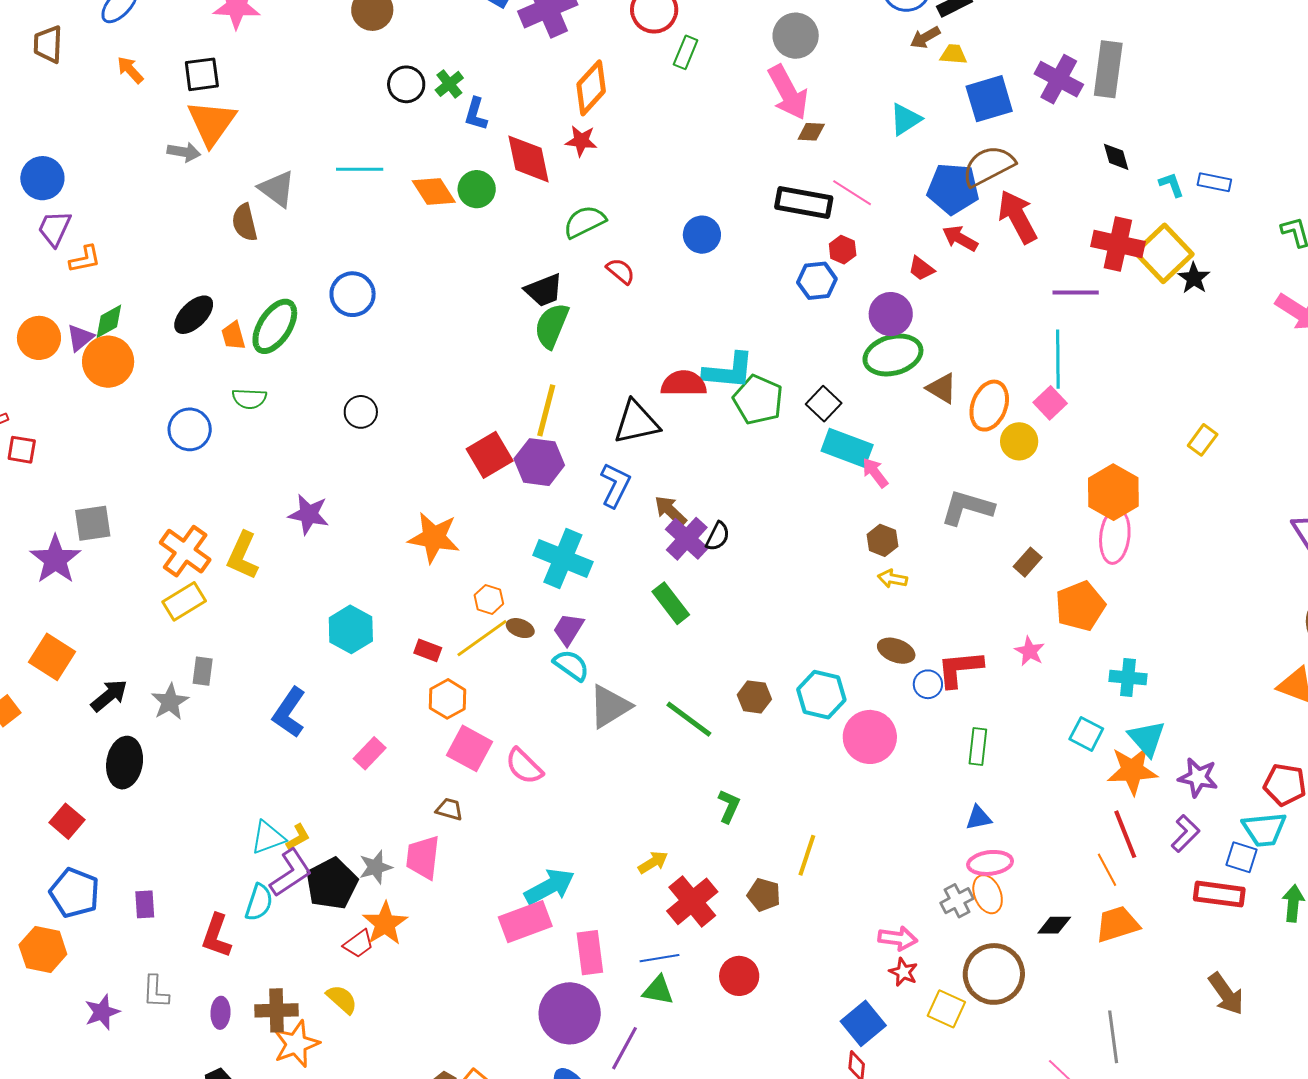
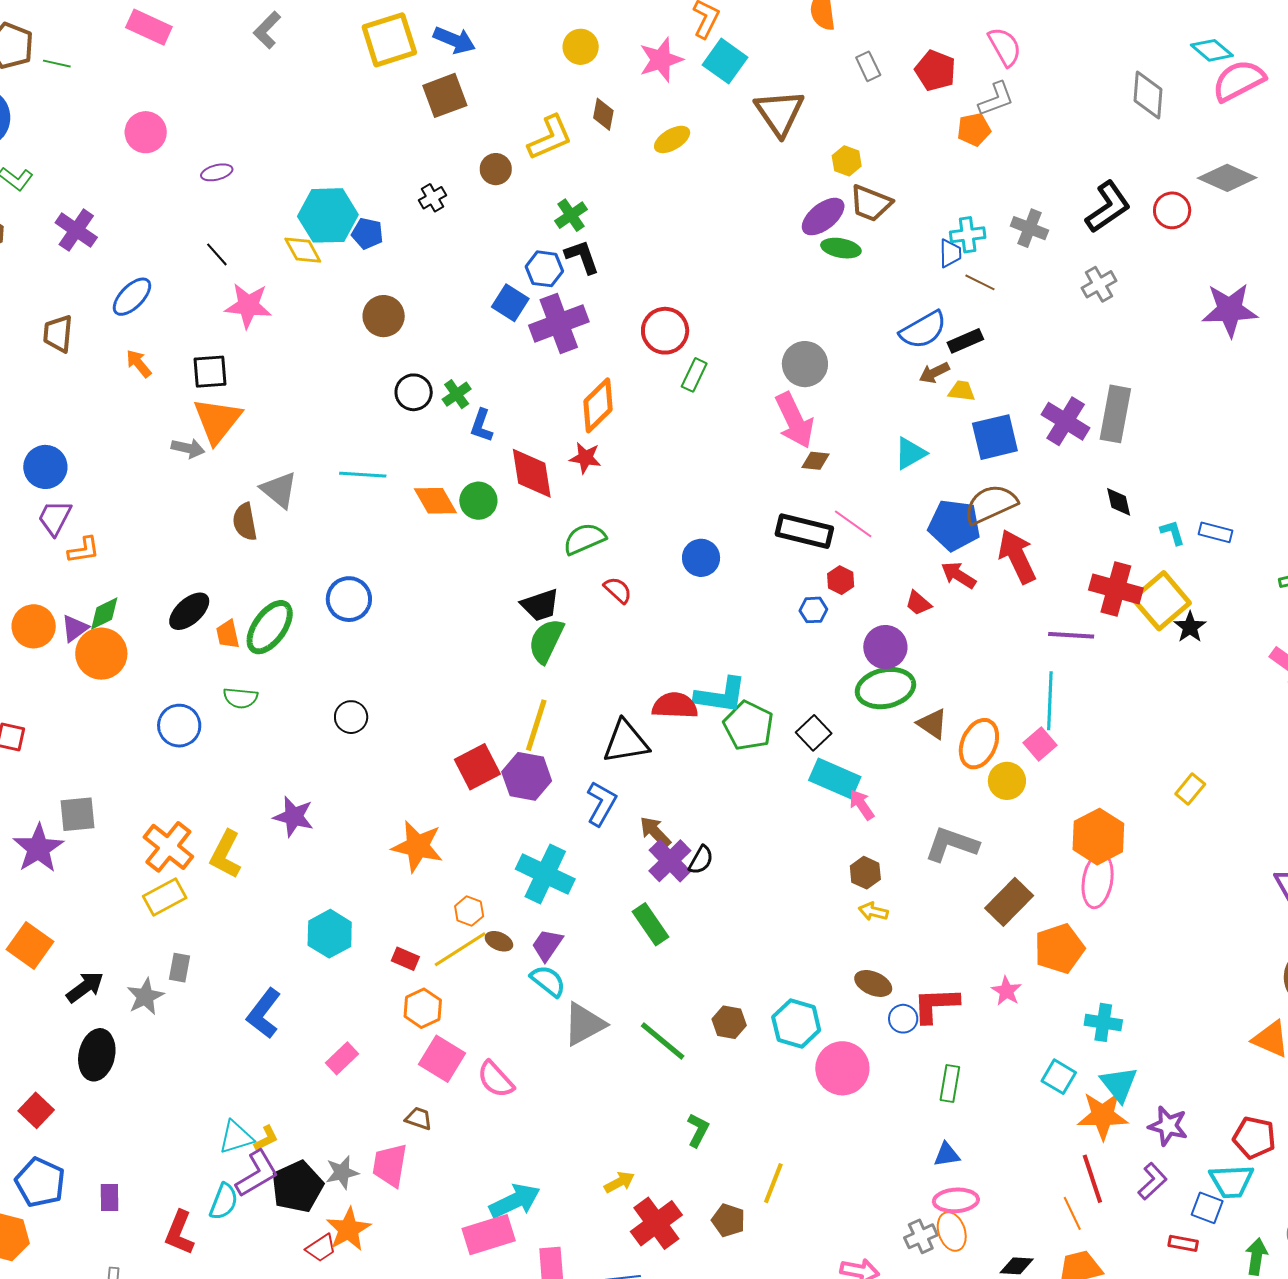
blue hexagon: (817, 281) -> (813, 610), size x0.7
brown rectangle: (1028, 562) -> (1009, 902), size x1.6
red rectangle: (1219, 894) -> (1183, 1243), size x0.6

